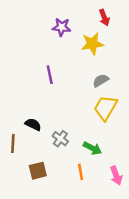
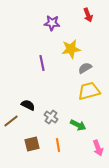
yellow star: (92, 44) -> (71, 49), moved
yellow trapezoid: (105, 108) -> (89, 91), turned 45
brown line: (13, 143) -> (11, 121), turned 49
orange line: (81, 172) -> (58, 145), moved

